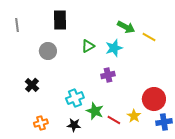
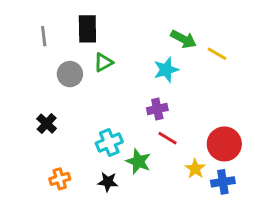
gray line: (17, 25) -> (44, 36), moved
green triangle: (88, 46) -> (103, 62), moved
red line: (114, 120) -> (167, 138), moved
blue cross: (164, 122) -> (223, 182), moved

